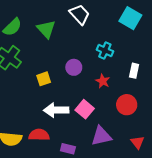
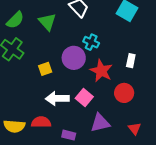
cyan cross: (105, 51) -> (91, 42), moved
purple circle: (74, 67) -> (74, 58), size x1.5
red star: (103, 81) -> (101, 71), size x1.6

